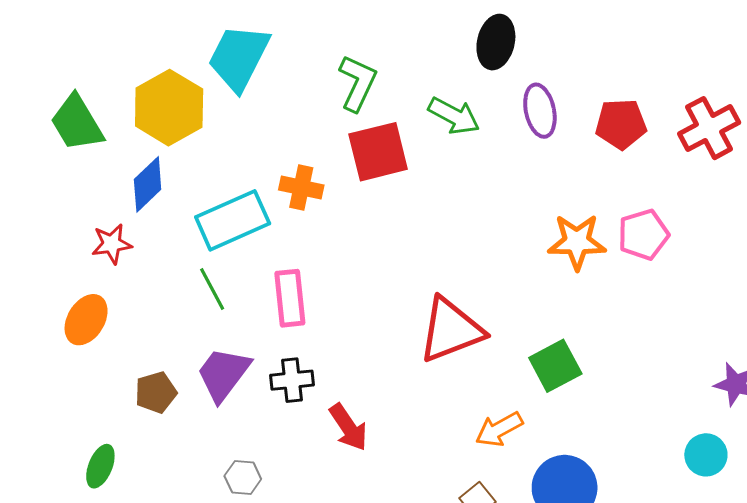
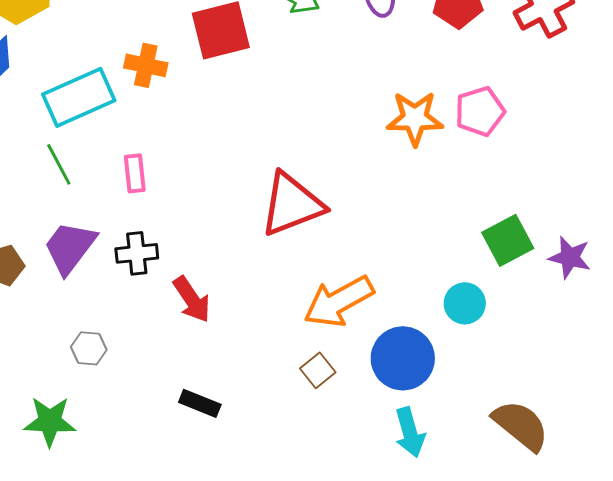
pink rectangle: (290, 298) -> (135, 173), size x0.7
green square: (555, 366) -> (508, 240), moved
orange arrow: (499, 429) -> (339, 301), size x1.5
cyan circle: (706, 455) -> (465, 303), moved

